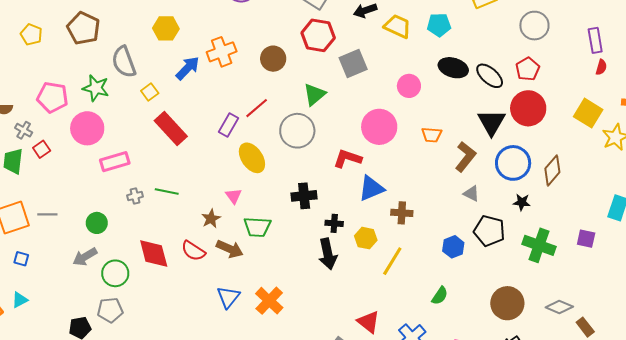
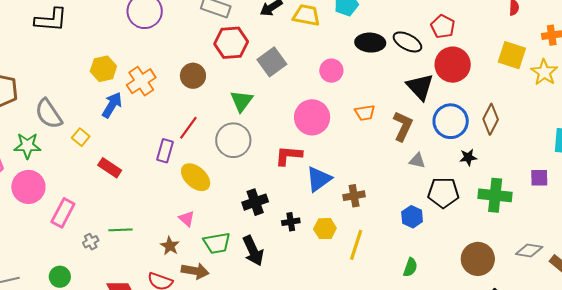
yellow hexagon: (166, 28) -> (103, 69), moved
red rectangle: (171, 129) -> (110, 168), size x0.7
pink rectangle: (115, 162) -> (63, 213), turned -32
black arrow: (328, 254) -> (253, 251), moved

